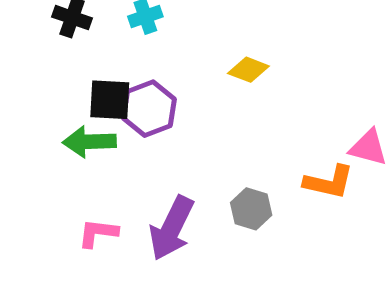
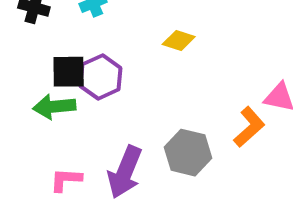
orange L-shape: (329, 182) -> (249, 127), turned -51
gray hexagon: (251, 209) -> (188, 153), size x1.4

